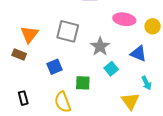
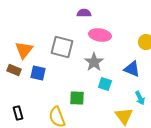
pink ellipse: (124, 19) -> (100, 35), moved
blue square: (55, 67) -> (38, 73), moved, turned 35
cyan square: (111, 69) -> (105, 84), turned -32

